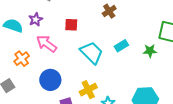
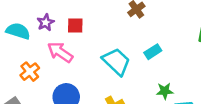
red square: (71, 25) -> (75, 26), moved
green star: (150, 51) -> (165, 91), moved

